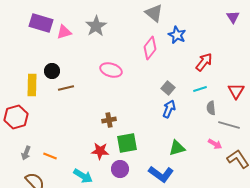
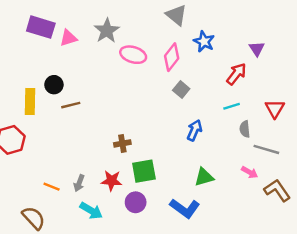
purple triangle: (233, 17) -> (257, 49), moved
pink ellipse: (111, 70) -> (133, 55), moved
gray square: (168, 88) -> (181, 89), moved
gray arrow: (26, 153) -> (79, 183), moved

